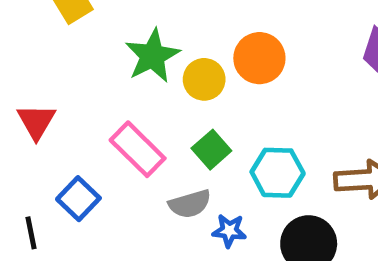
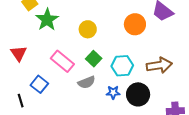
green star: (152, 56) -> (47, 20), moved
orange circle: (259, 58) -> (135, 24), moved
blue star: (229, 231) -> (113, 92), moved

